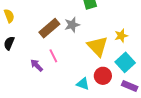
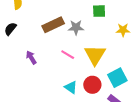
yellow star: (121, 36) -> (123, 30), moved
pink line: (53, 56) -> (68, 55), moved, turned -48

